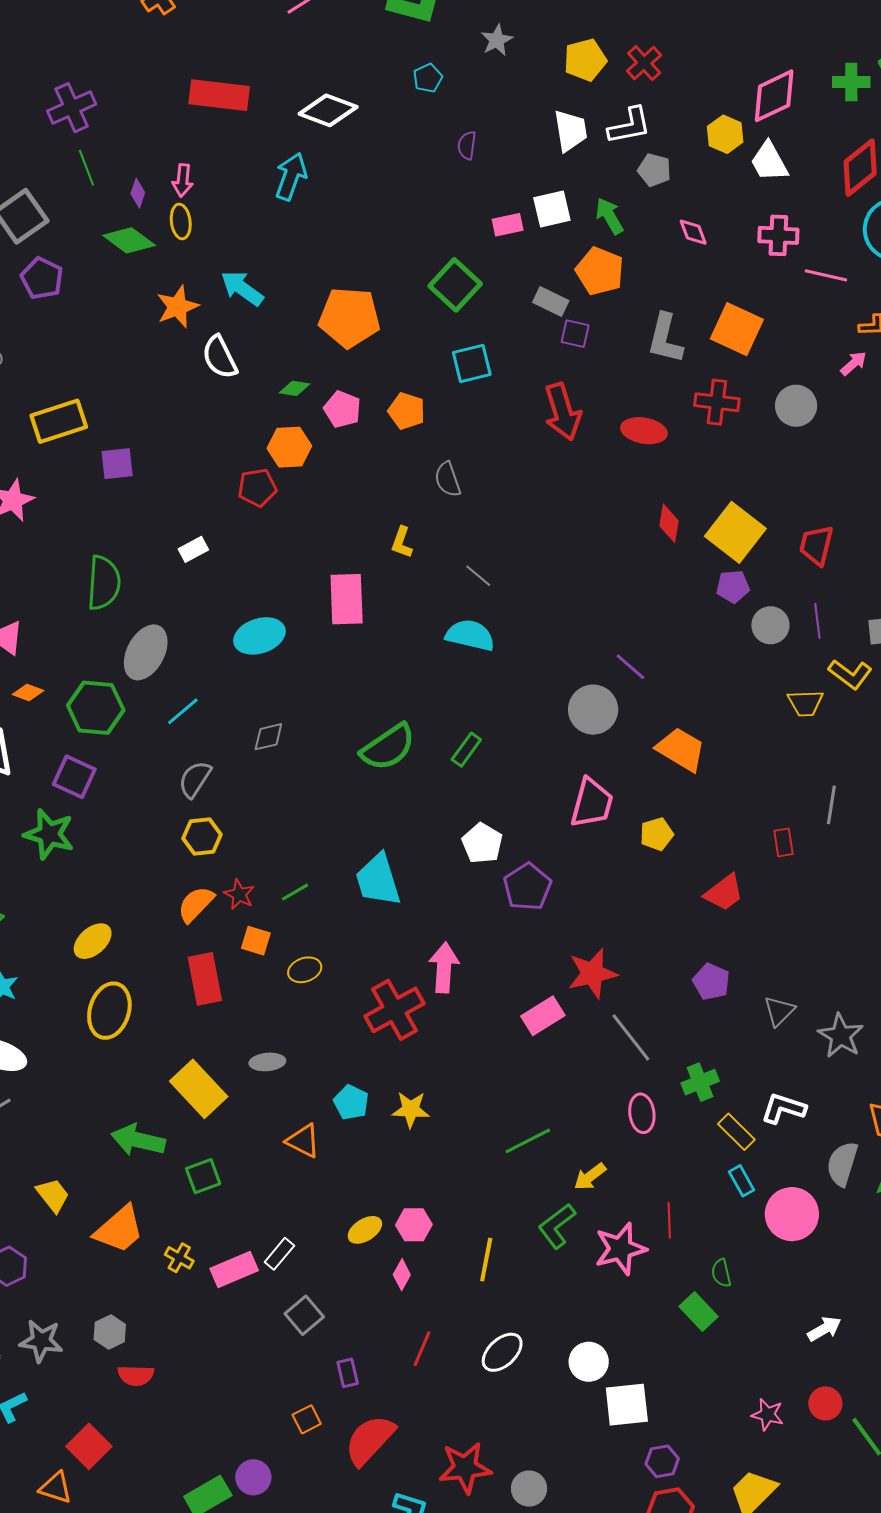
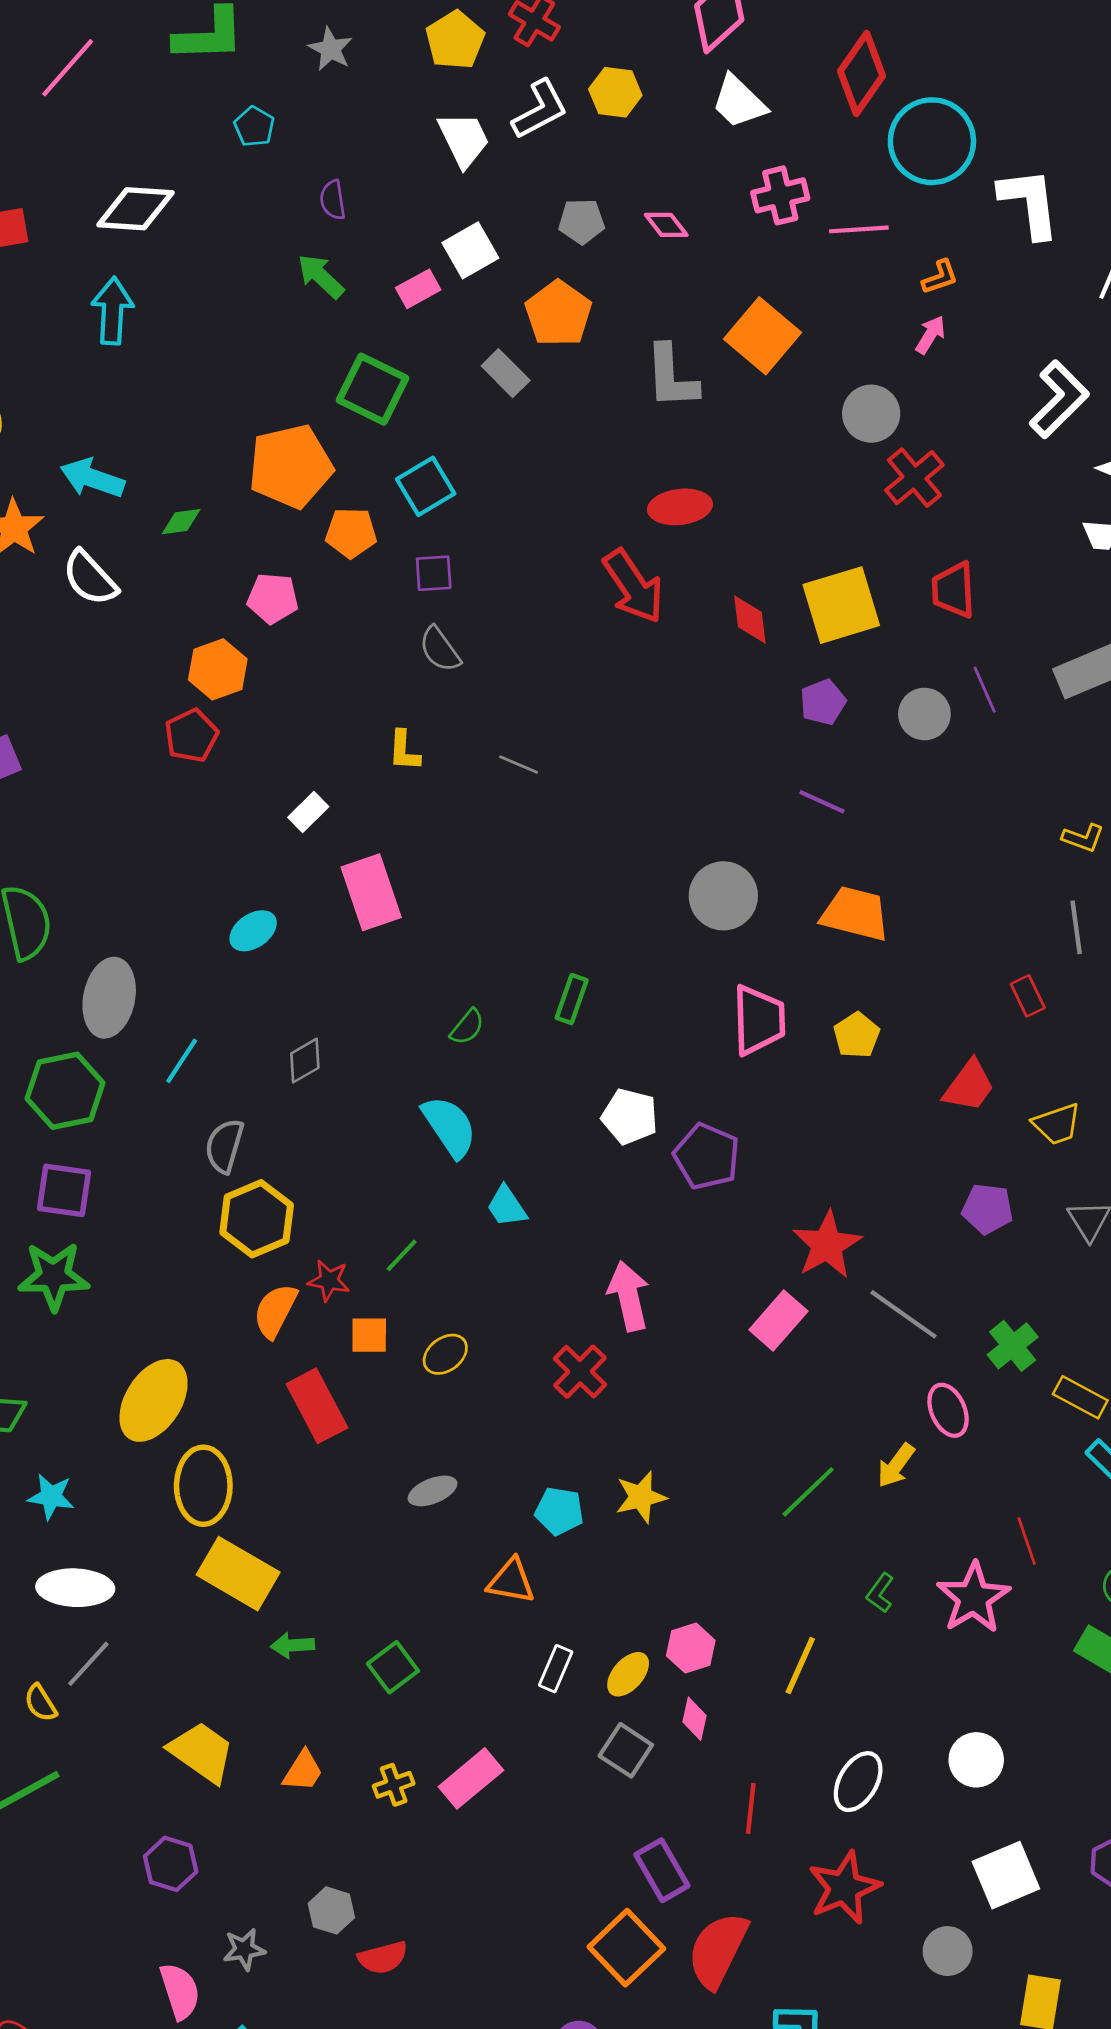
yellow hexagon: (725, 134) -> (615, 92), moved
gray pentagon: (654, 170) -> (582, 221), moved
green arrow: (609, 216) -> (321, 276), moved
orange pentagon: (600, 271) -> (558, 314), turned 30
gray rectangle: (551, 302) -> (506, 373), turned 36
orange pentagon: (349, 317) -> (291, 466), moved
orange square: (737, 329) -> (762, 336), turned 32
purple square: (575, 334) -> (434, 573), moved
green diamond: (294, 388) -> (181, 522), moved
red cross: (717, 402) -> (914, 478), moved, turned -30
orange pentagon: (407, 411) -> (351, 533), moved
red arrow: (563, 412) -> (633, 586), moved
yellow square: (735, 532) -> (841, 605), turned -38
white rectangle: (193, 549) -> (308, 812), moved
purple pentagon: (733, 586) -> (823, 702), moved
pink rectangle: (347, 599) -> (371, 892), moved
cyan semicircle: (470, 635) -> (449, 1127), moved, turned 60
cyan ellipse: (259, 636) -> (253, 931), size x0.7
purple line: (630, 667) -> (822, 802), moved
yellow L-shape: (850, 674) -> (1083, 838), moved, size x0.7
yellow trapezoid: (805, 703) -> (1057, 1124), moved
green semicircle: (388, 747) -> (467, 1027), size x0.5
yellow hexagon: (202, 836) -> (257, 1219), size x1.4
cyan trapezoid: (378, 880) -> (507, 1206), size x0.6
yellow ellipse: (93, 941) -> (154, 1400), size x1.5
red cross: (395, 1010) -> (580, 1372), size x0.7
yellow rectangle: (199, 1089) -> (238, 1574), moved
green arrow: (138, 1140) -> (292, 1645), size x0.6
yellow arrow: (590, 1177) -> (896, 1466), moved
yellow trapezoid: (53, 1195) -> (202, 1752), size x1.4
green L-shape: (557, 1226) -> (880, 1593), size x0.6
orange trapezoid: (119, 1229) -> (303, 1771), size x0.6
white rectangle: (279, 1254) -> (556, 1669), moved
yellow cross: (179, 1258) -> (394, 1785), turned -32
yellow line: (486, 1260) -> (800, 1666), turned 30
gray square: (304, 1315) -> (626, 1750), moved
gray star: (41, 1341) -> (244, 1949), size x0.7
purple rectangle: (348, 1373) -> (662, 1870), size x1.5
white square: (627, 1405) -> (1006, 1875), moved
orange square: (307, 1419) -> (626, 1948), size x1.8
red star: (465, 1468) -> (844, 1888), moved

